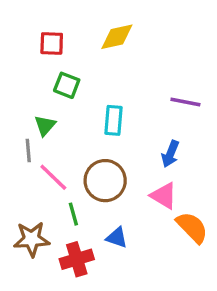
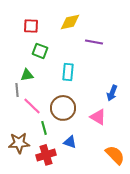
purple line: (185, 102) -> (94, 42), moved
green triangle: (45, 125) -> (27, 75), turned 40
blue arrow: (170, 154) -> (112, 93), moved
orange semicircle: (192, 227) -> (115, 155), moved

